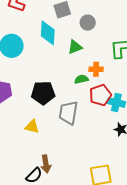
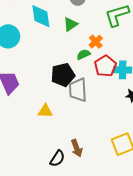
orange cross: (96, 69) -> (96, 42), turned -32
black pentagon: (43, 93) -> (63, 75), moved
brown arrow: (46, 164) -> (77, 148), moved

